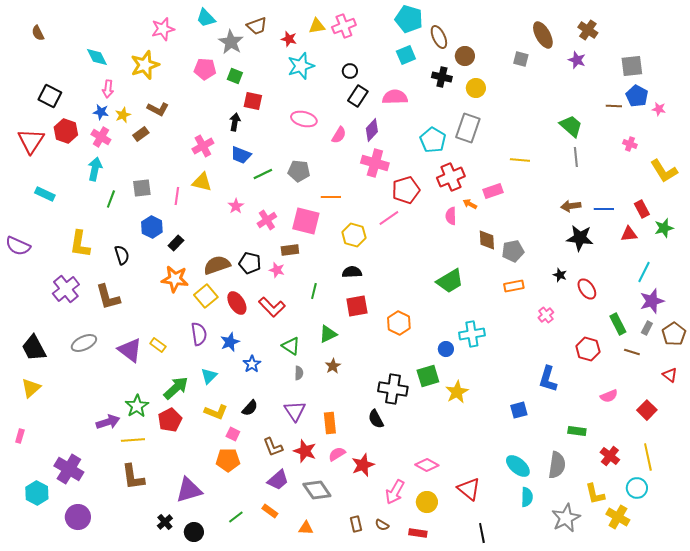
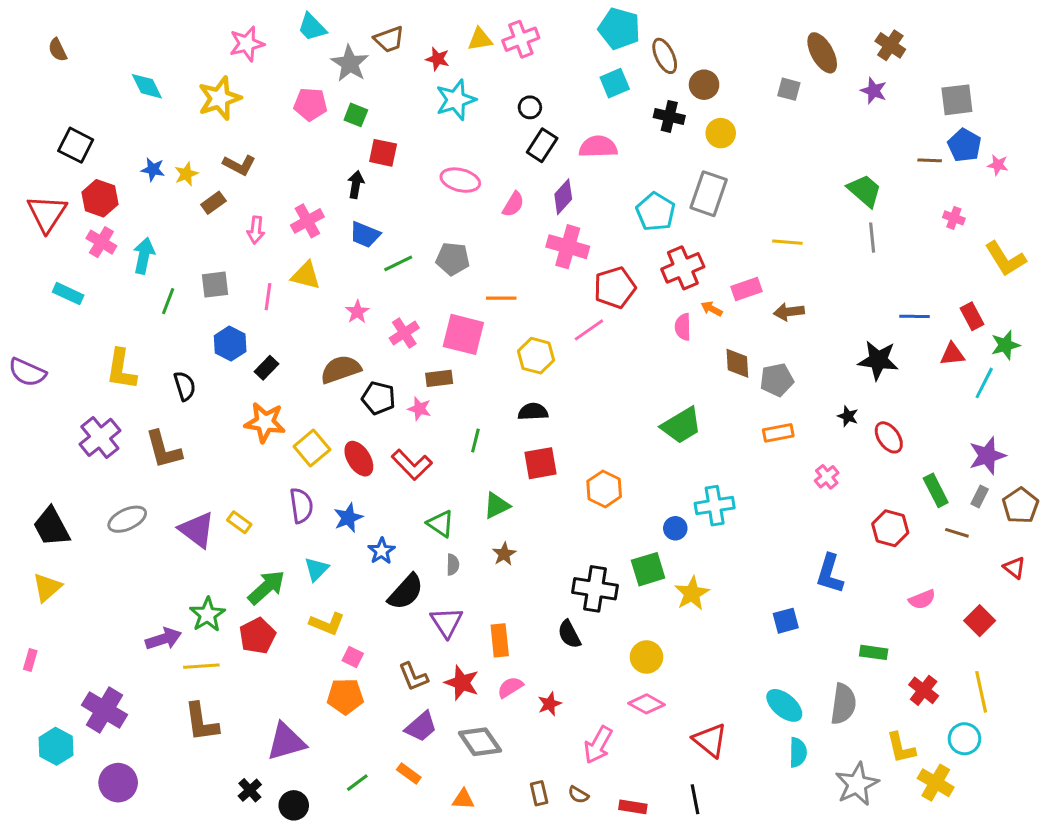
pink arrow: (108, 89) -> (256, 230), moved
pink cross: (101, 137) -> (101, 242), moved
brown arrow: (571, 206) -> (789, 312), moved
brown semicircle: (217, 265) -> (341, 369), moved
cyan line: (644, 272) -> (984, 383), moved
black semicircle: (250, 408) -> (406, 592), moved, size x1.5
red star: (363, 465) -> (550, 704), size x0.7
yellow circle: (427, 502) -> (647, 657), moved
black line: (482, 533) -> (695, 799), moved

